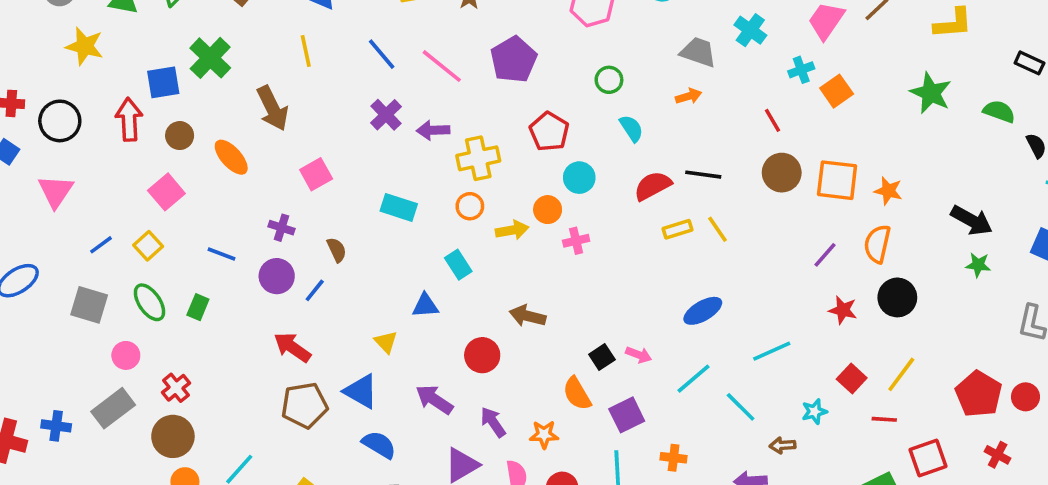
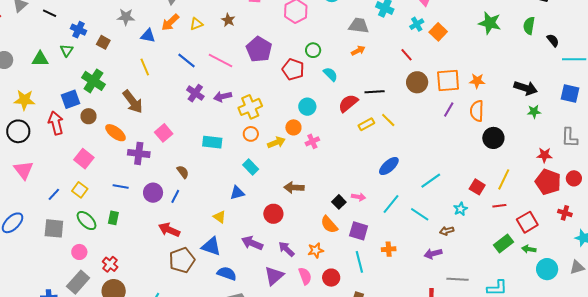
yellow star: (85, 46) -> (24, 100), moved
green semicircle: (999, 111) -> (529, 26), turned -90
red pentagon: (549, 132) -> (293, 69), moved
brown circle: (180, 136) -> (89, 116), moved
purple cross: (282, 228) -> (139, 153), moved, size x1.5
purple line: (825, 255) -> (449, 109), moved
red star: (843, 310) -> (544, 155), moved
purple square: (627, 415) -> (359, 231), turned -36

